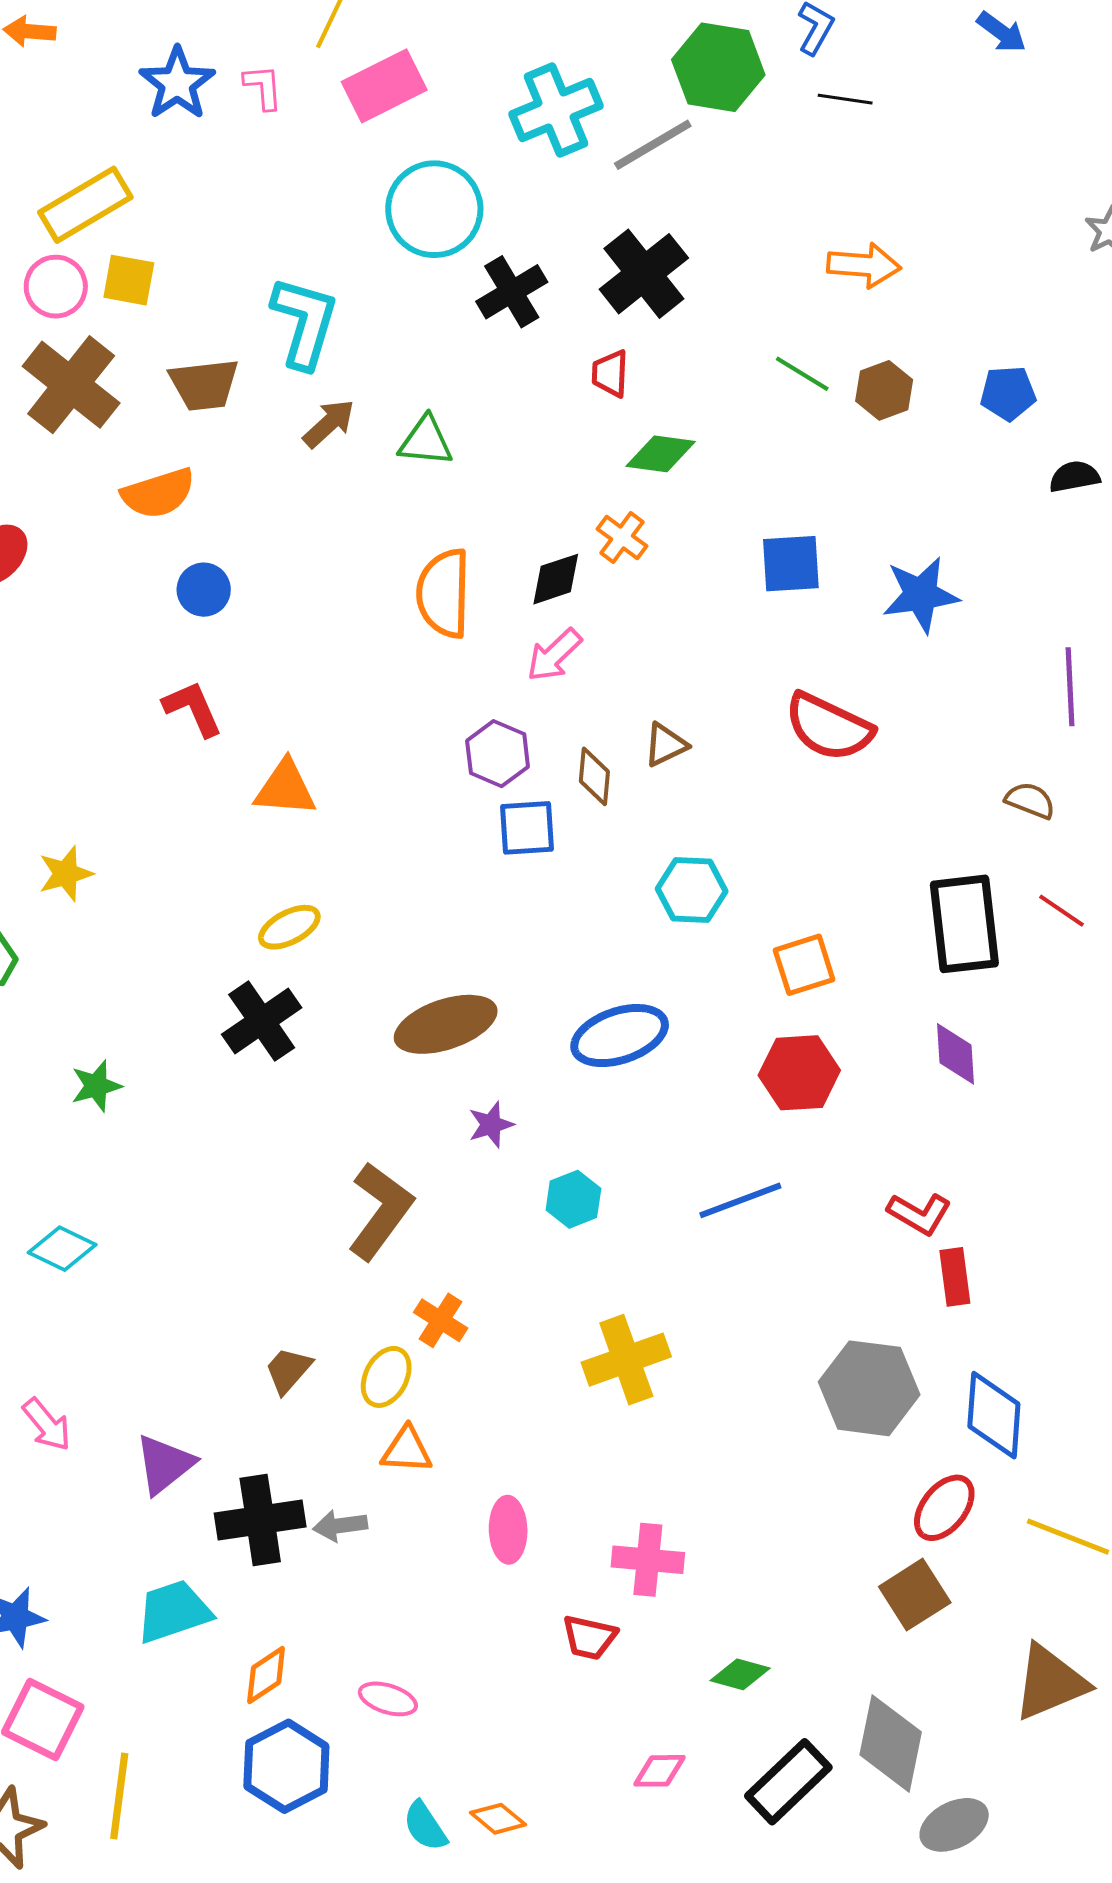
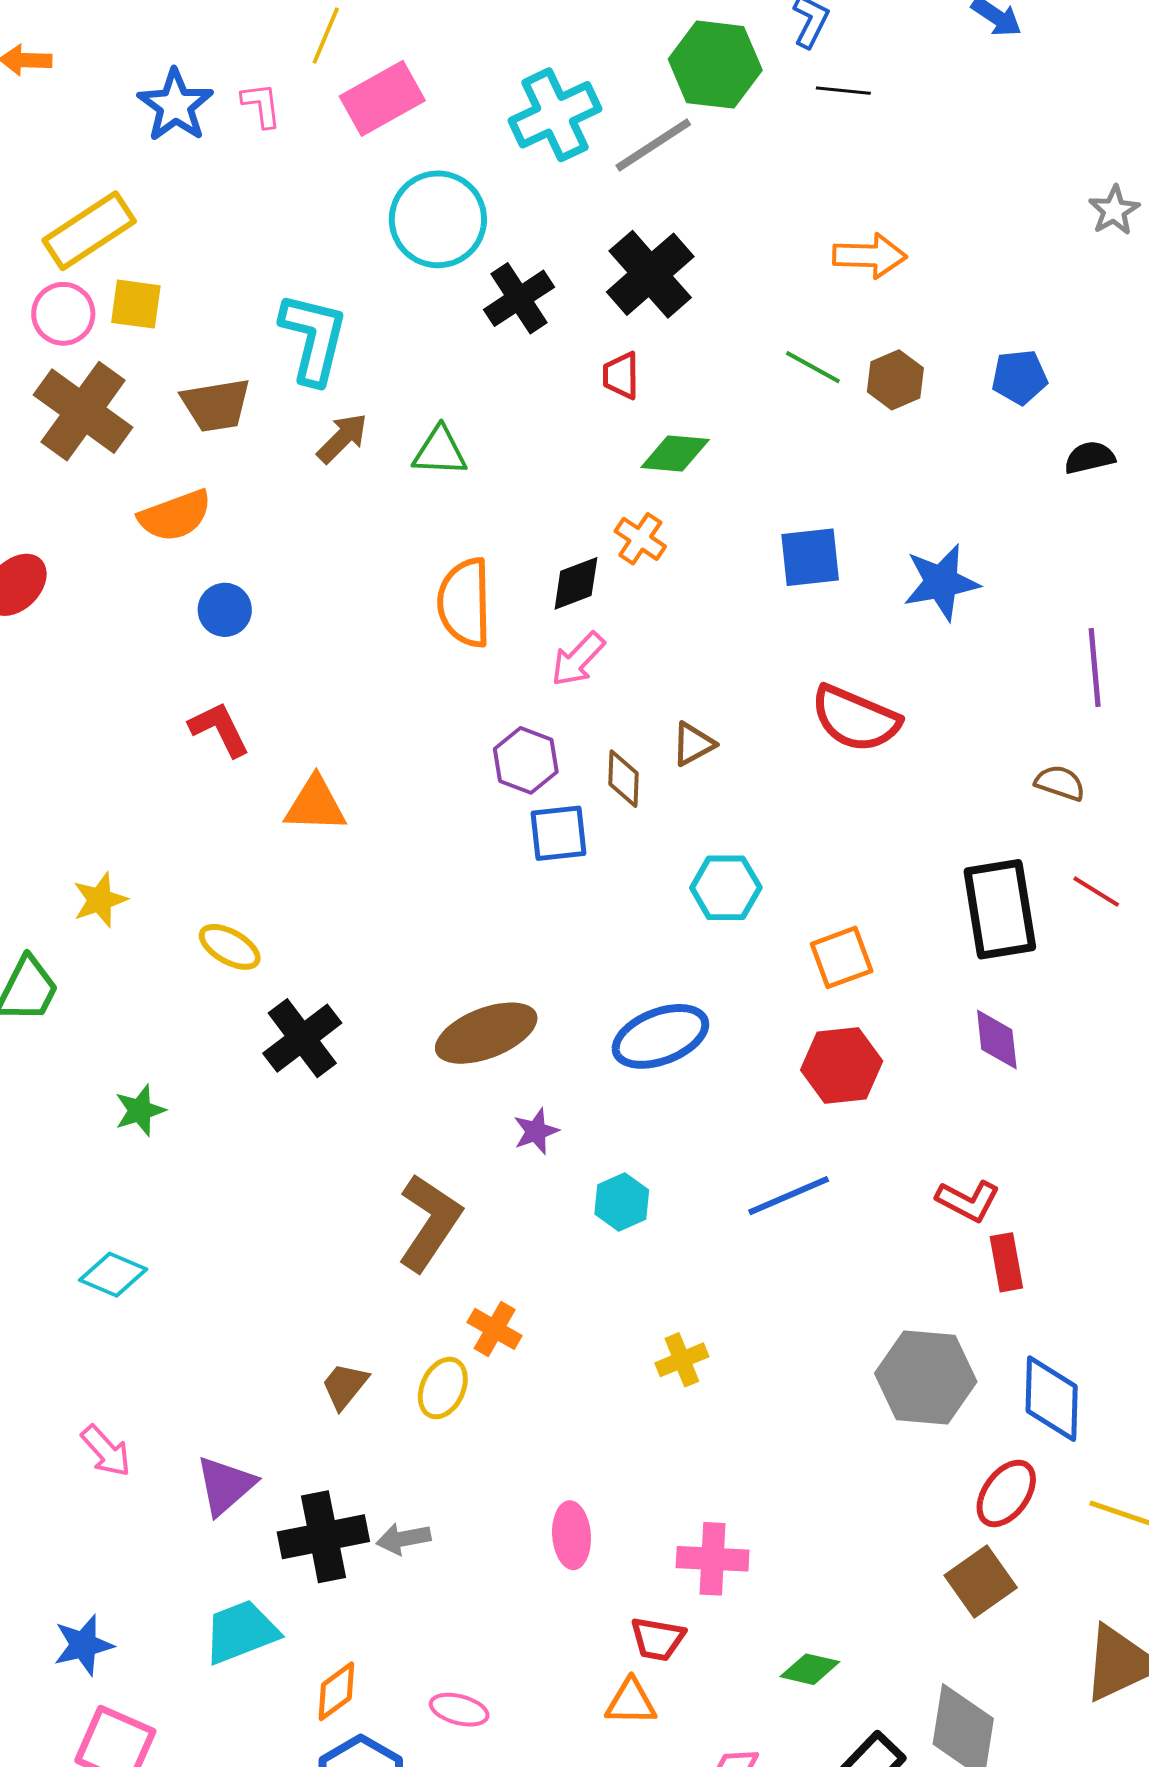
yellow ellipse: (289, 927) -> (230, 947), moved, turned 60
yellow cross: (626, 1360) -> (682, 1360), size x0.6
orange triangle: (407, 1450) -> (631, 1702), moved

